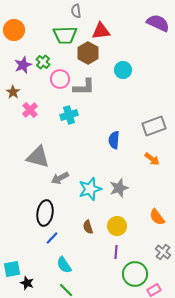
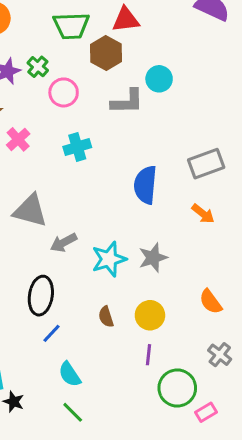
gray L-shape: (84, 87) -> (127, 102), moved
blue semicircle: (114, 140) -> (145, 185), size x1.4

